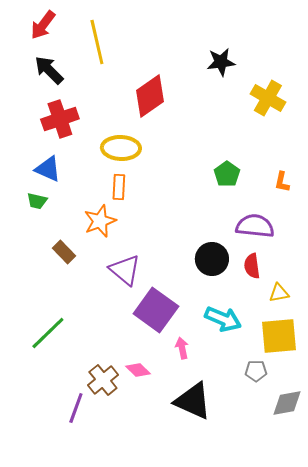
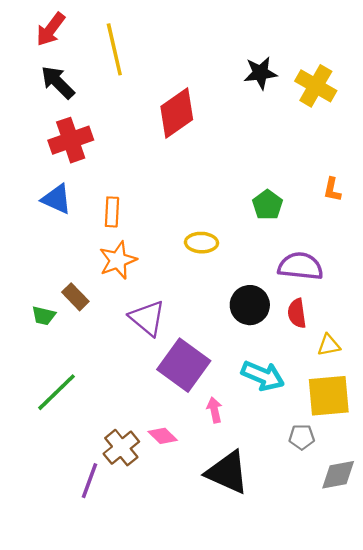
yellow cross: (268, 98) -> (316, 86), moved
yellow ellipse: (121, 148) -> (201, 243), moved, size x0.7
orange L-shape: (282, 182) -> (332, 190), moved
orange rectangle: (119, 187) -> (112, 212), moved
green trapezoid: (37, 201) -> (44, 316), moved

